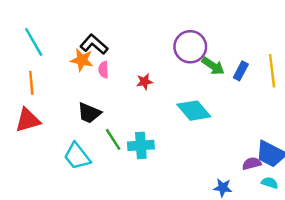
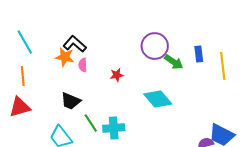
blue rectangle: (241, 71) -> (199, 54), moved, turned -35

